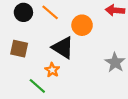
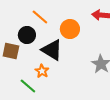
black circle: (23, 12) -> (27, 35), moved

